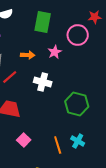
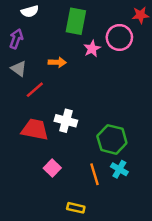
pink star: (55, 52) -> (92, 49), moved
white cross: (43, 82) -> (66, 121), moved
green hexagon: (77, 104) -> (112, 139), moved

